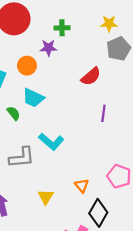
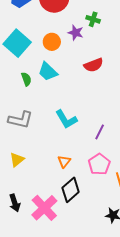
red semicircle: (91, 76) -> (94, 65), moved
purple line: (103, 113) -> (100, 132), moved
cyan L-shape: (51, 142) -> (66, 119), moved
yellow triangle: (46, 197) -> (17, 160), moved

